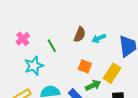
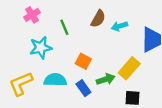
orange square: (85, 66) -> (83, 61), moved

